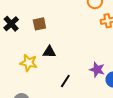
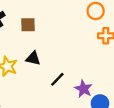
black line: (65, 81) -> (57, 79), moved

